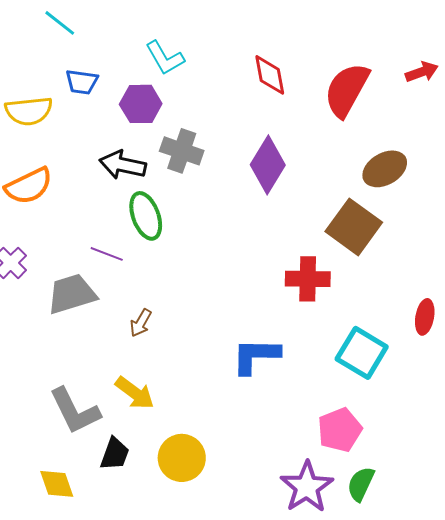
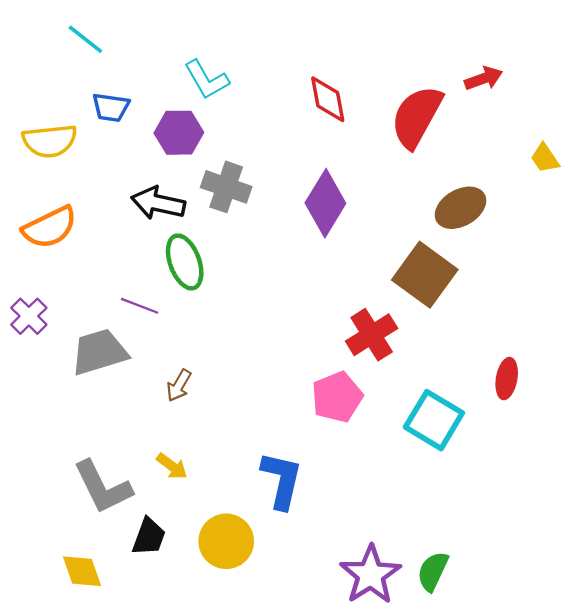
red arrow: (422, 72) -> (484, 78), moved
red cross: (308, 279) -> (372, 335), turned -33
blue L-shape: (256, 356) -> (282, 480), moved, turned 102
yellow arrow: (135, 393) -> (172, 466), size x0.7
pink pentagon: (340, 430) -> (337, 397), moved

